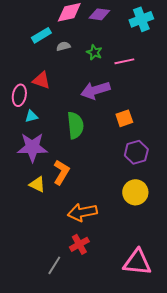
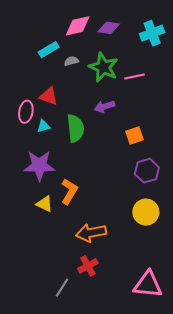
green star: (94, 52) -> (103, 67), size x1.8
purple arrow: (95, 90) -> (104, 107), size x0.7
cyan triangle: (31, 116) -> (43, 126), moved
green semicircle: (75, 125) -> (76, 128), moved

